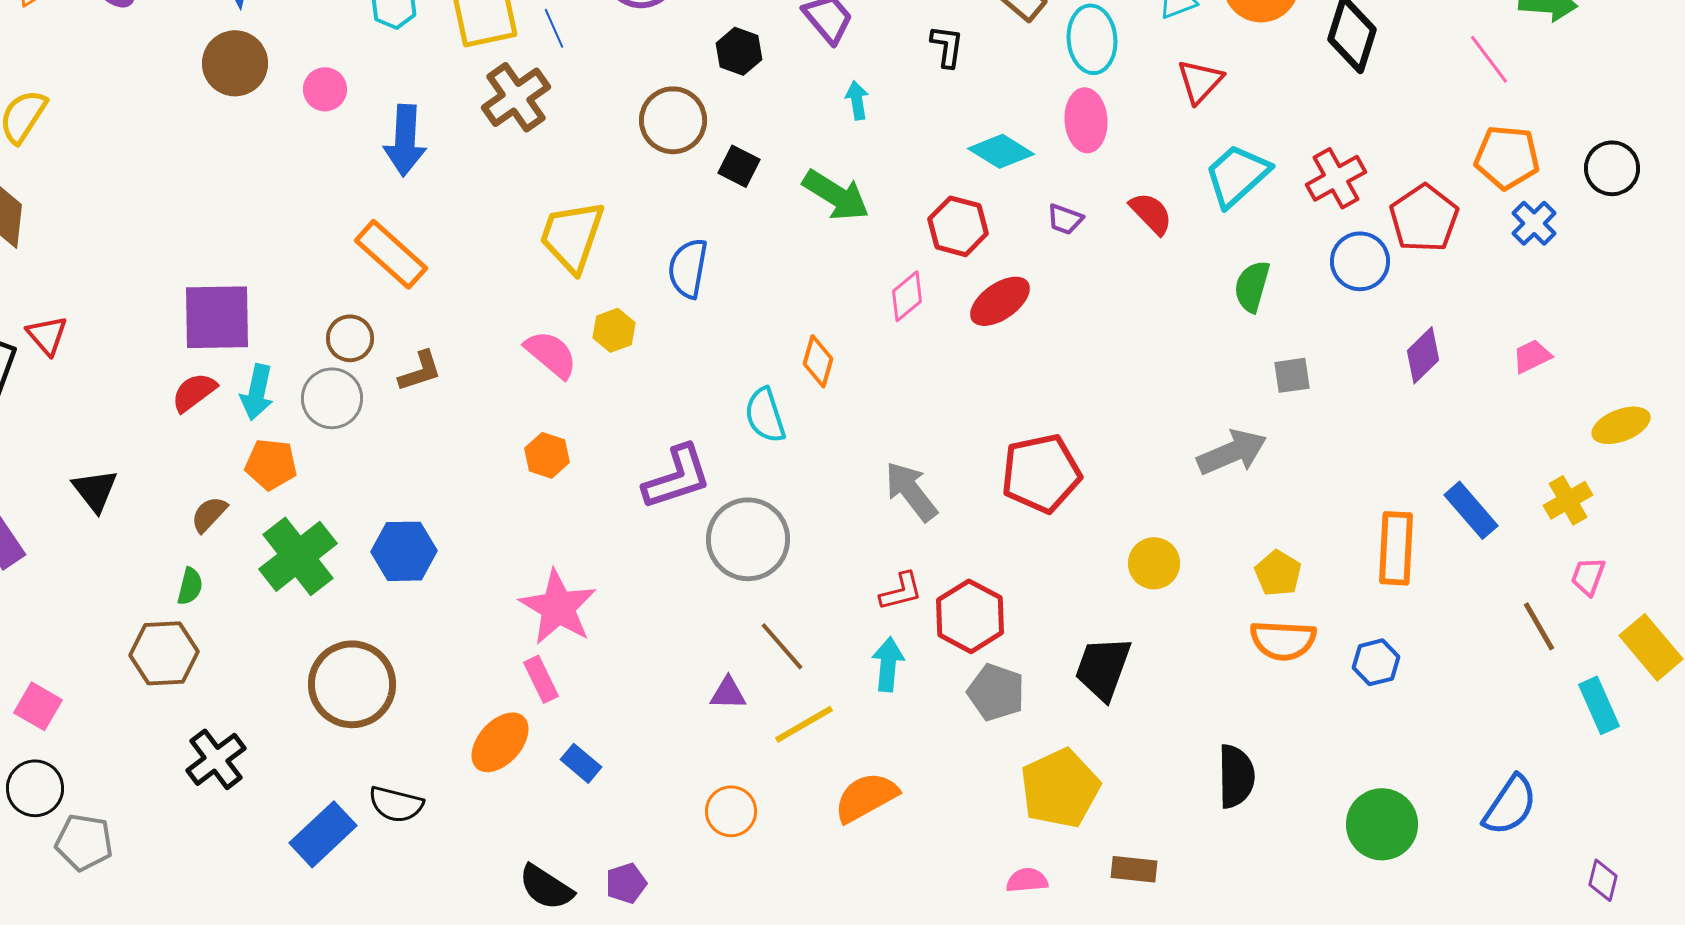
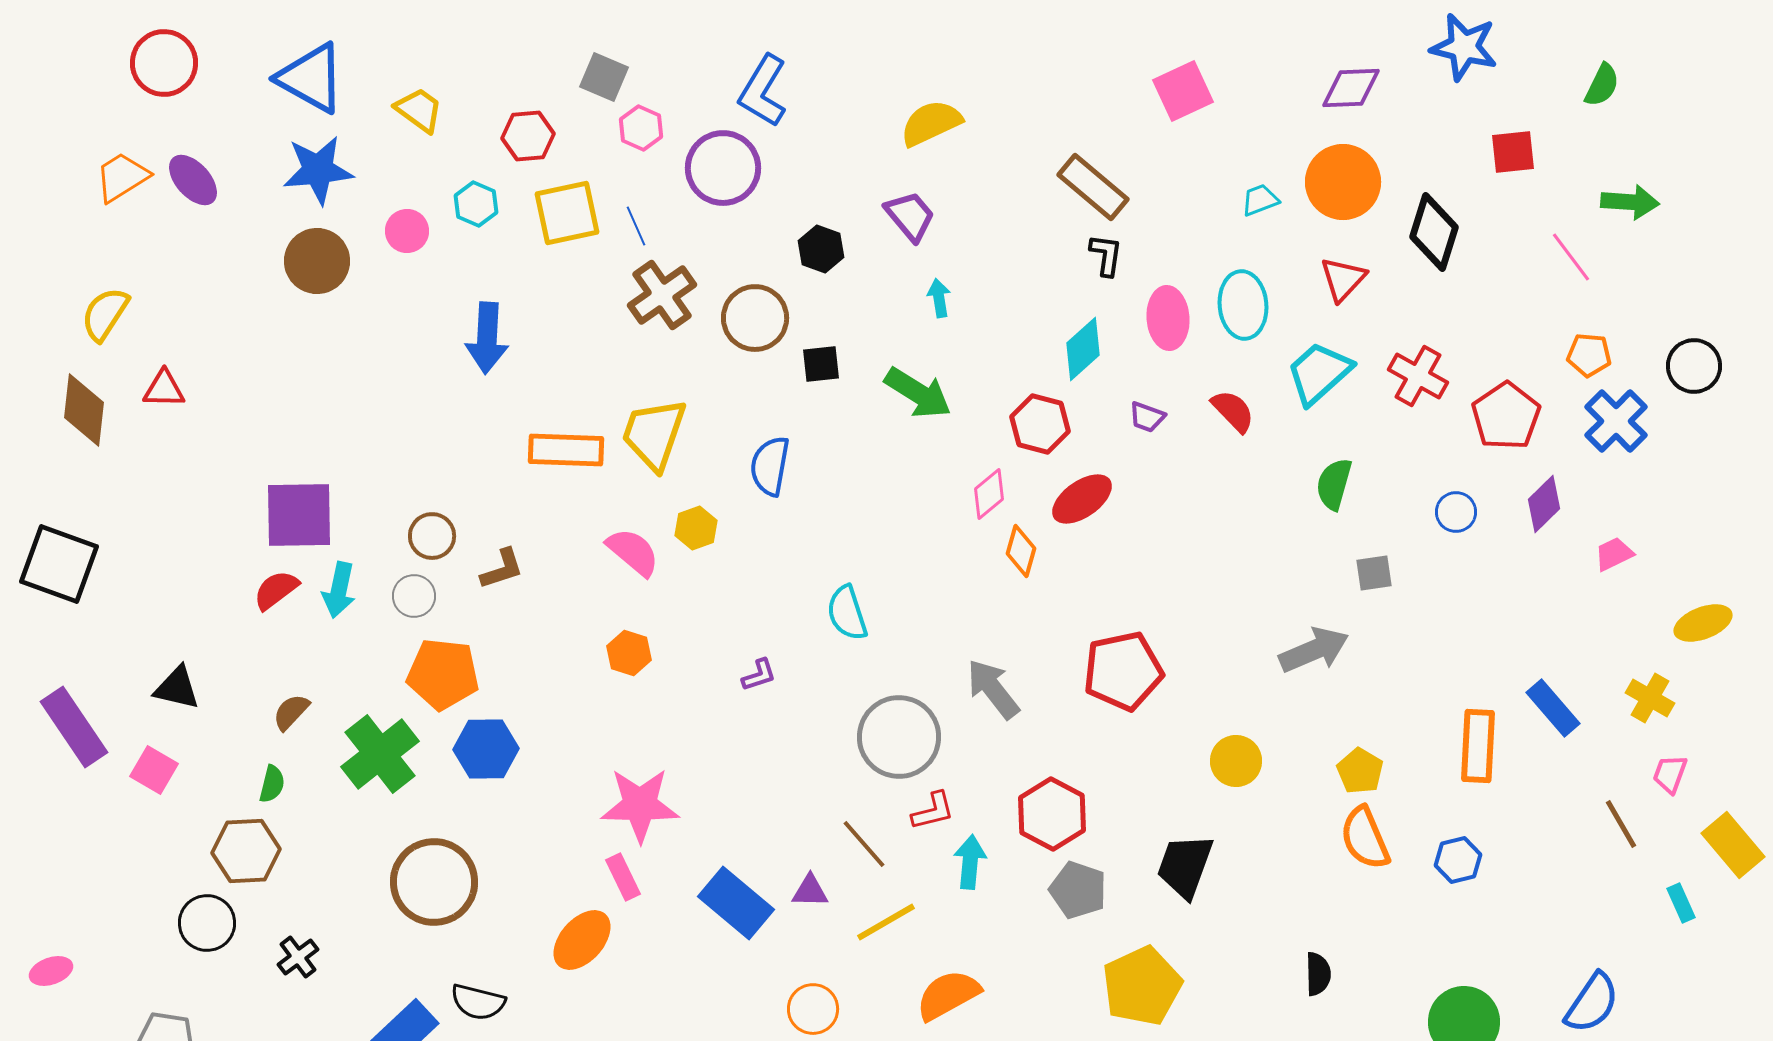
cyan ellipse: (1092, 39) -> (1243, 305), moved
black L-shape: (947, 46) -> (1106, 255), moved
red triangle: (1200, 81) -> (1343, 279), moved
pink circle: (325, 89) -> (407, 231), moved
brown cross: (516, 97) -> (662, 295), moved
cyan diamond: (1001, 151) -> (1083, 349), turned -74
orange pentagon: (1507, 157) -> (1589, 355), size x0.7
black square: (739, 166) -> (821, 364), turned -33
red cross: (1336, 178) -> (1418, 376), turned -32
blue cross: (1534, 223) -> (1616, 421), size x1.4
orange rectangle: (391, 254) -> (566, 450), moved, turned -40
blue circle: (1360, 261) -> (1456, 512), moved, size x0.7
red triangle: (47, 335) -> (164, 389), moved, turned -48
purple diamond: (1423, 355) -> (1544, 504), moved
orange diamond: (818, 361) -> (1021, 551), moved
gray circle: (332, 398) -> (414, 596), size x0.7
orange pentagon: (271, 464) -> (443, 674), moved, size x1.4
purple L-shape: (677, 477) -> (759, 675), size x0.5
black triangle: (95, 490) -> (177, 688), turned -39
yellow cross: (1568, 500) -> (1650, 698), turned -30
gray circle: (748, 539) -> (899, 737), moved
red L-shape: (901, 591) -> (933, 811), moved
pink star: (558, 607) -> (640, 805), turned -30
orange semicircle: (1283, 640) -> (1365, 838), turned 64
cyan rectangle: (1599, 705) -> (1681, 903), size x0.7
pink square: (38, 706) -> (154, 770), moved
black cross: (216, 759) -> (298, 957), size x0.7
blue rectangle: (581, 763) -> (736, 903), moved, size x1.8
black semicircle: (1236, 776) -> (1318, 974), size x0.7
black circle: (35, 788) -> (207, 923), moved

